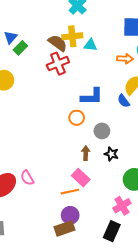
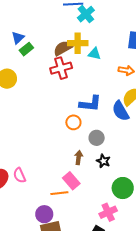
brown semicircle: (58, 43) -> (63, 48), turned -72
blue semicircle: (124, 101) -> (121, 111), size x1.5
purple circle: (70, 215) -> (44, 214), moved

